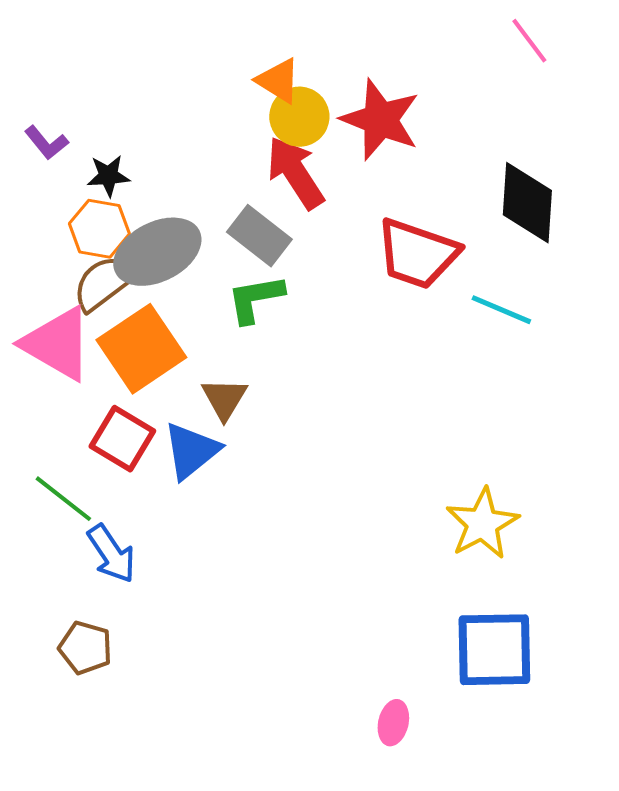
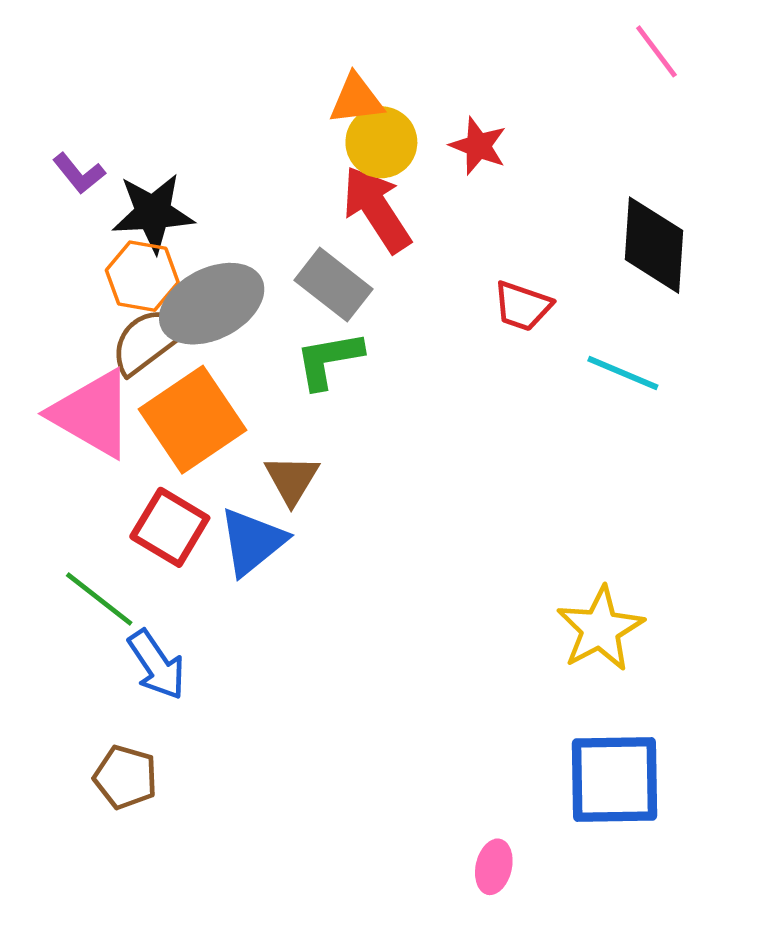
orange triangle: (278, 81) -> (356, 99), turned -39
red star: (380, 120) -> (478, 146), size x0.6
black star: (108, 176) -> (153, 213), size x1.6
red trapezoid: (417, 254) -> (522, 306), size x0.6

